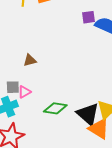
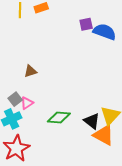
gray square: (13, 87) -> (15, 99), turned -32
black triangle: (88, 114) -> (92, 121), size x0.7

